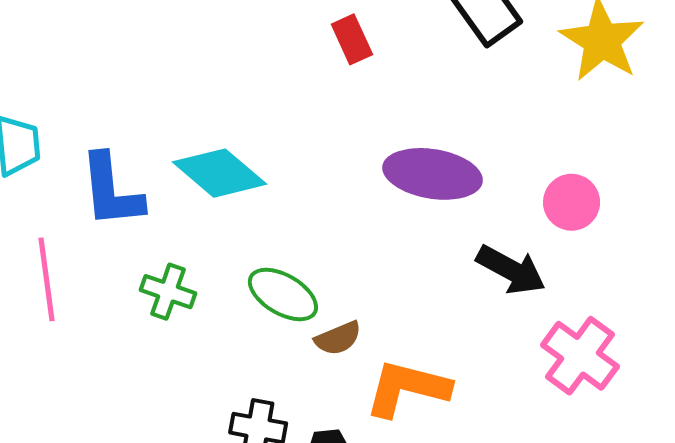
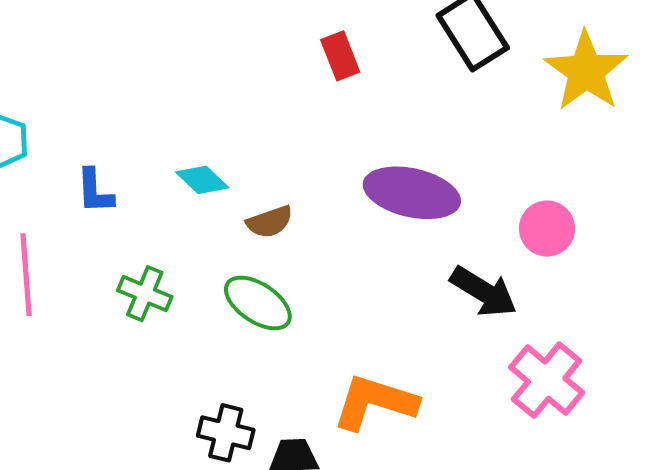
cyan diamond: (219, 173) -> (202, 180), size x0.6
blue L-shape: (111, 191) -> (95, 191), size x0.6
brown semicircle: (338, 338) -> (270, 222), moved

